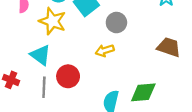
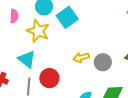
gray circle: (116, 23) -> (103, 62), moved

